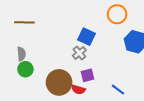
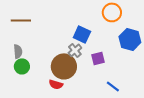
purple square: (88, 75) -> (98, 58), moved
brown circle: (59, 82) -> (64, 66), moved
red semicircle: (78, 90) -> (56, 84), moved

